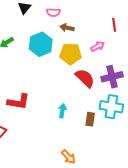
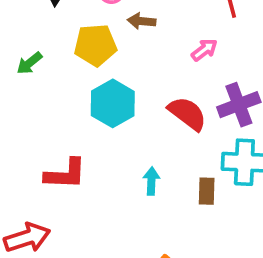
cyan hexagon: (41, 44) -> (113, 103), moved
yellow pentagon: (70, 54) -> (95, 45), moved

